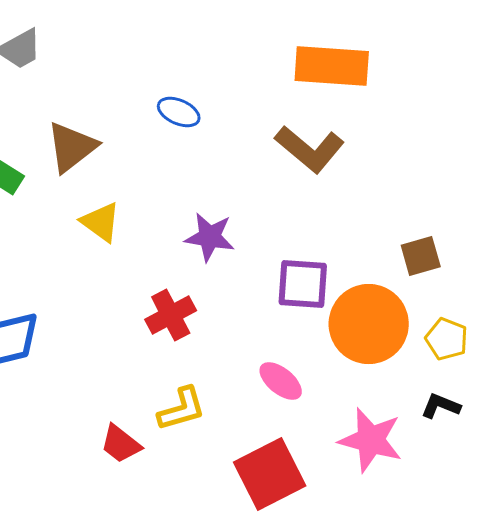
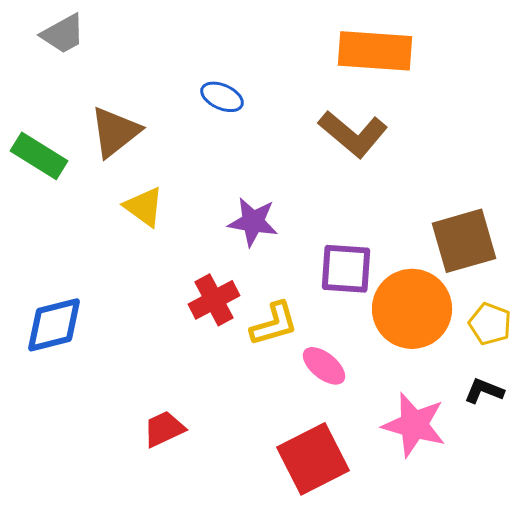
brown square: (421, 256) -> (464, 241), size x1.6
yellow L-shape: (182, 409) -> (274, 324), moved
red trapezoid: (121, 444) -> (164, 429), turned 117

